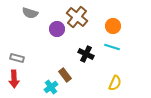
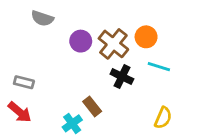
brown cross: (77, 17) -> (113, 44), moved
orange circle: (113, 26) -> (146, 37), moved
red arrow: (14, 79) -> (20, 112), turned -48

